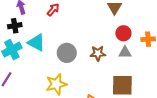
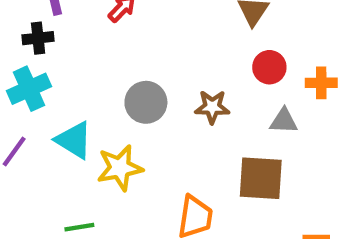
cyan triangle: (36, 42) -> (74, 140), moved
gray triangle: (125, 52) -> (284, 121), moved

